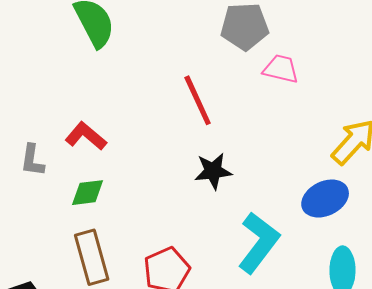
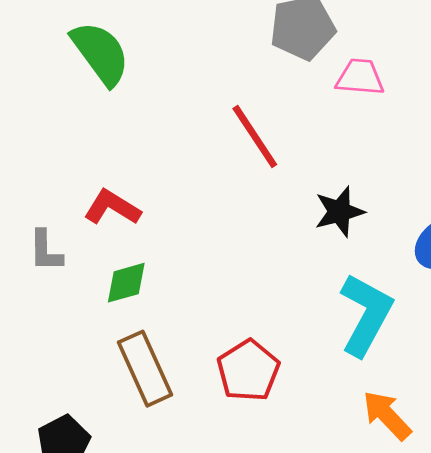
black star: (213, 171) -> (339, 212), moved

